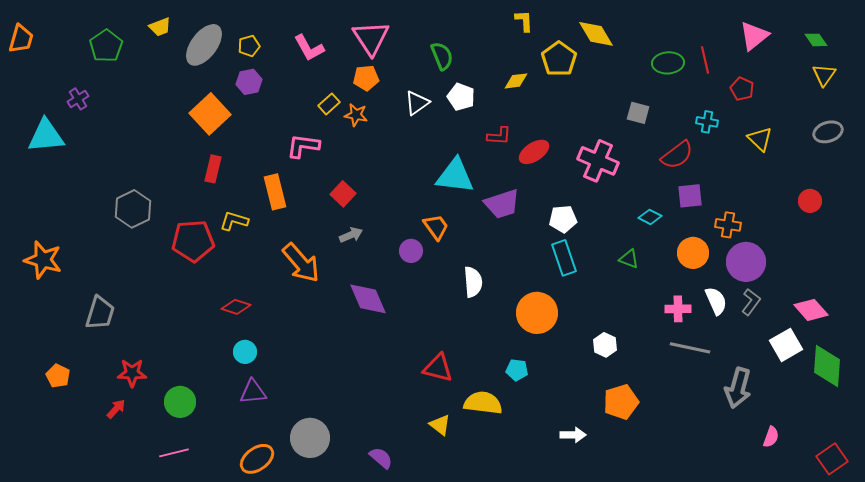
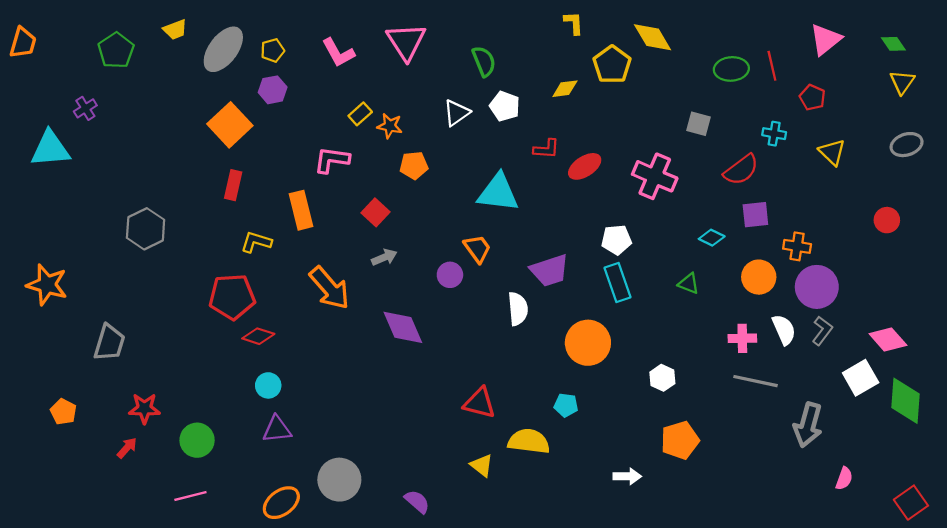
orange pentagon: (366, 78) -> (414, 165), moved
purple trapezoid: (502, 204) -> (550, 270), moved
red pentagon: (193, 241) -> (232, 297), moved

